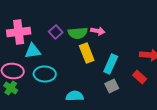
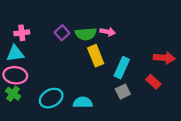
pink cross: (19, 32) -> (22, 33), size x0.6
cyan triangle: (33, 51) -> (15, 53), moved
cyan ellipse: (45, 74) -> (51, 98), moved, turned -30

